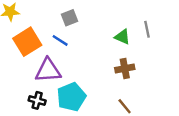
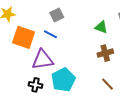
orange square: (27, 42) -> (24, 37), turned -35

